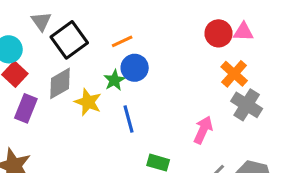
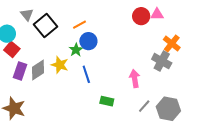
orange cross: (234, 74) -> (172, 43), moved
gray diamond: (60, 83) -> (38, 70), moved
pink arrow: (203, 130) -> (135, 79), turned -30

